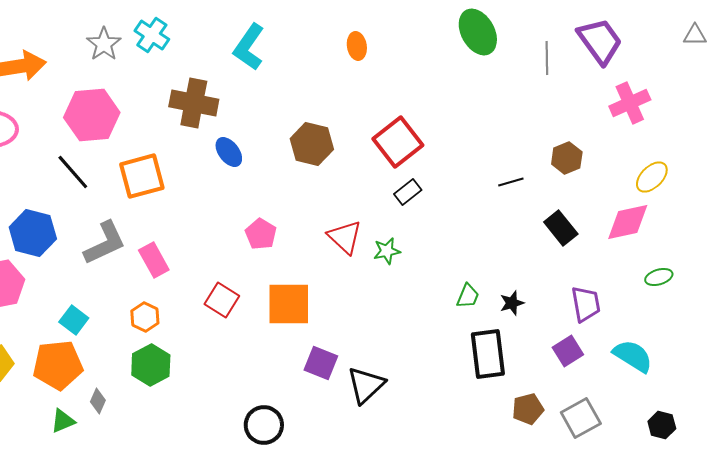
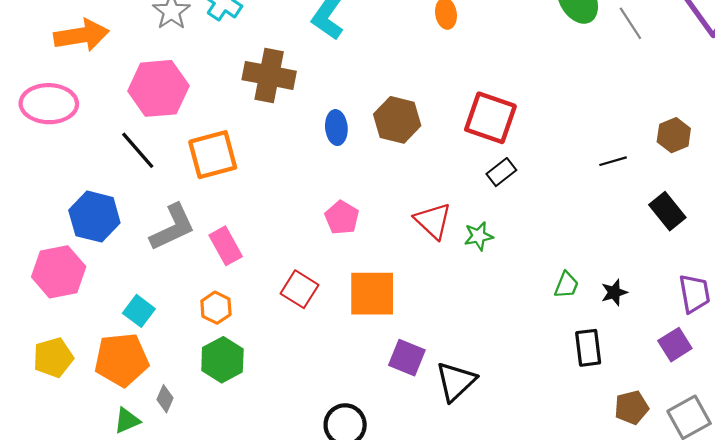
gray line: (547, 58) -> (630, 23), moved, turned -32
red square: (398, 142) -> (490, 118), turned -33
blue ellipse: (229, 152) -> (336, 128), moved, turned 32
black rectangle: (488, 354) -> (588, 348), size x0.7

